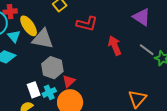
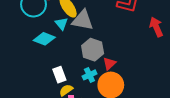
cyan triangle: (14, 36) -> (61, 24), moved
white rectangle: (34, 90) -> (59, 75), moved

